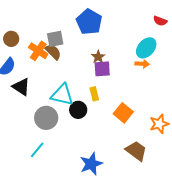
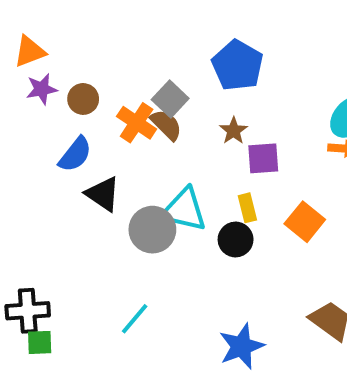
gray square: (55, 39) -> (170, 99), turned -36
brown star: (98, 57) -> (234, 131), moved
black circle: (78, 110) -> (236, 240), moved
orange square: (123, 113) -> (305, 222), moved
gray circle: (46, 118) -> (152, 230), moved

